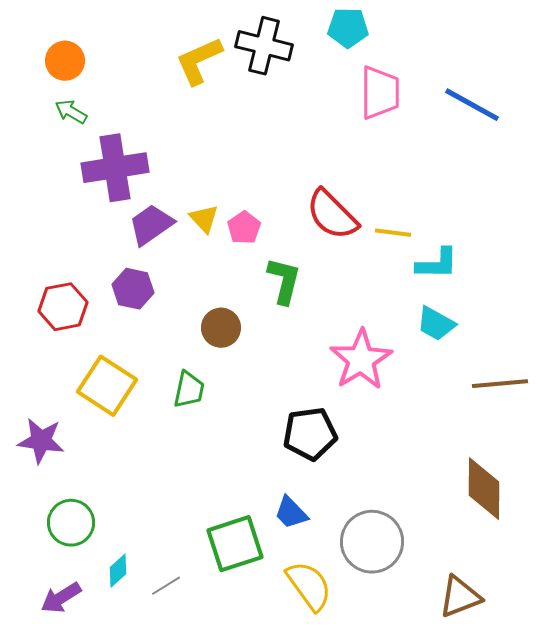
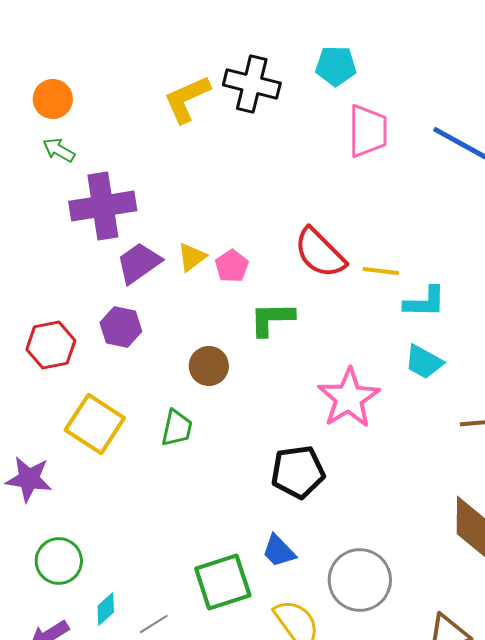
yellow triangle: (204, 219) -> (192, 257), turned 36
green L-shape: (284, 281) -> (272, 319), turned -105

